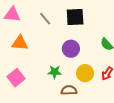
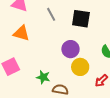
green star: (55, 72) -> (43, 77), moved
yellow circle: (85, 73) -> (80, 67), moved

